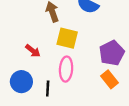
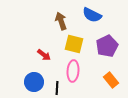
purple pentagon: (112, 53) -> (107, 46), moved

